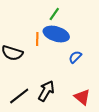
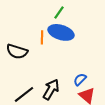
blue semicircle: (75, 57) -> (80, 79), moved

